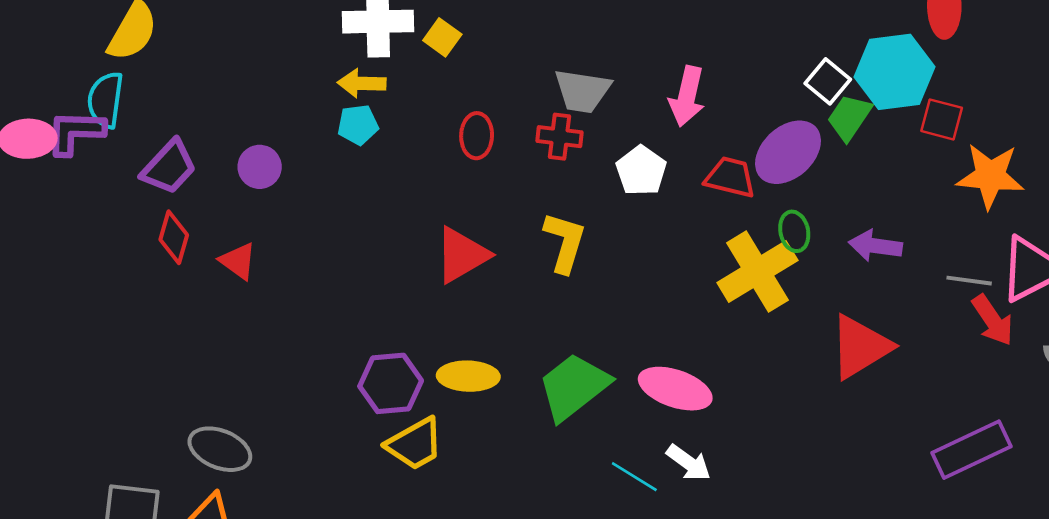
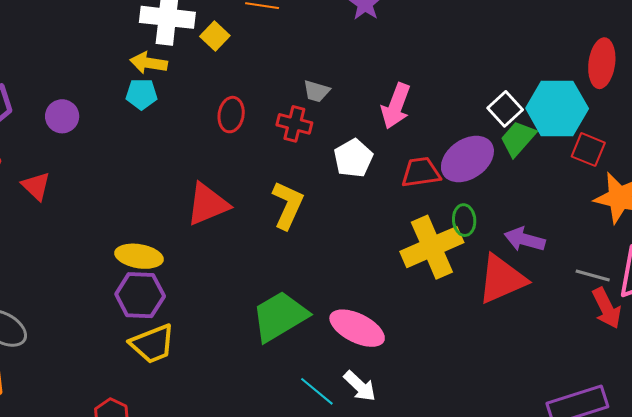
gray trapezoid: (582, 91) -> (316, 91), size x0.6
red trapezoid: (730, 177) -> (421, 172), turned -30
red triangle: (860, 347) -> (502, 279), moved
yellow ellipse: (468, 376) -> (139, 256), moved

